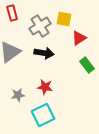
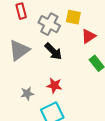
gray cross: (40, 26) -> (49, 24), turned -30
black arrow: (44, 53) -> (53, 51), turned 36

